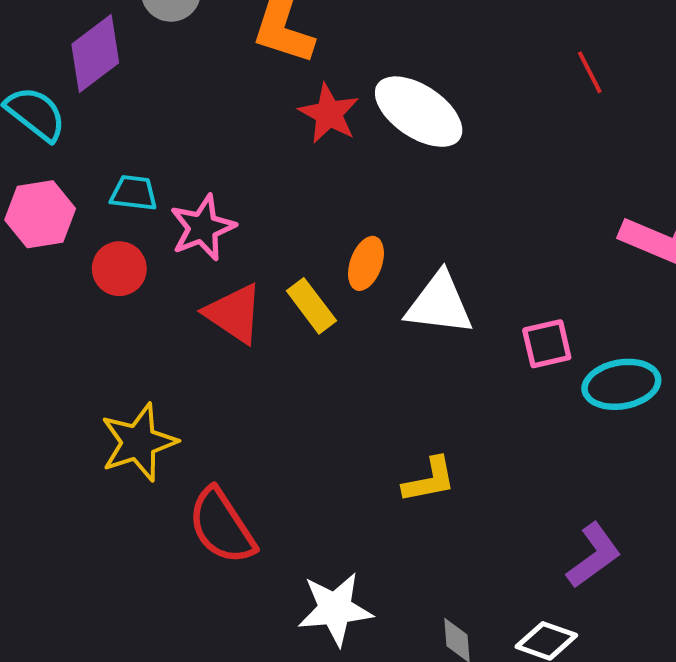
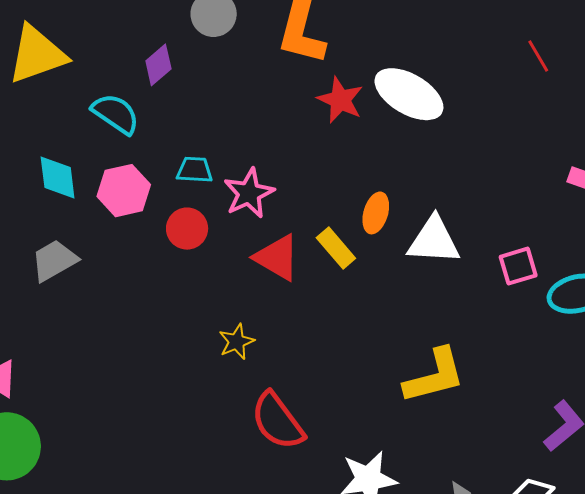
purple diamond: (95, 54) -> (158, 65), size x0.7
yellow star: (139, 442) -> (236, 342), moved, size x0.6
yellow L-shape: (429, 480) -> (434, 376), size x1.5

